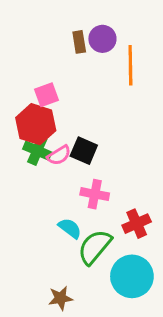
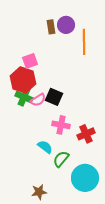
red cross: (137, 224) -> (86, 134), moved
green semicircle: (95, 247) -> (61, 159), size x0.7

